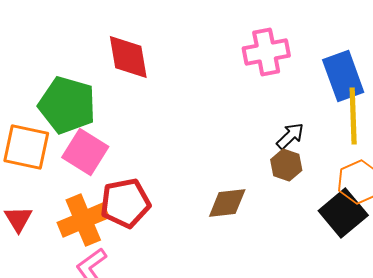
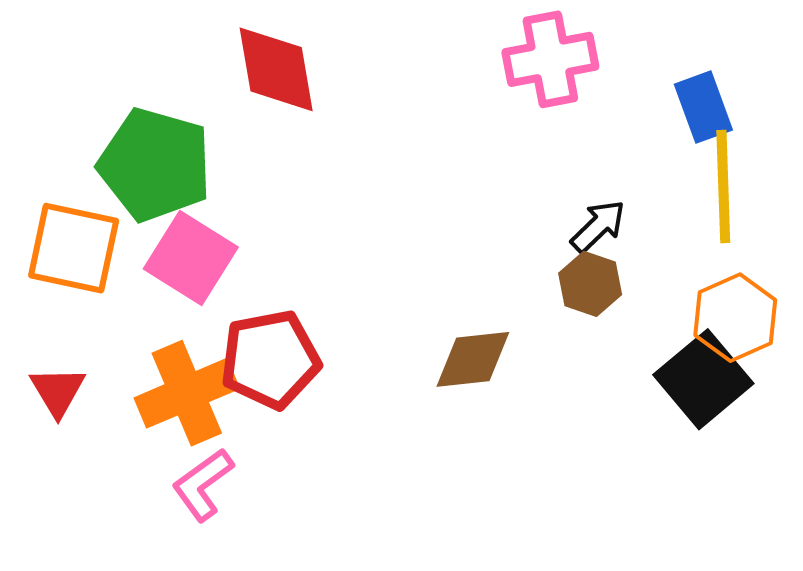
blue rectangle: (343, 76) -> (703, 107), size x0.7

